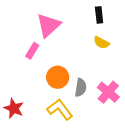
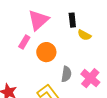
black rectangle: (99, 15) -> (72, 20), moved
orange circle: (58, 77) -> (46, 52), moved

